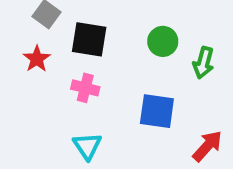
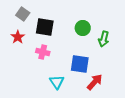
cyan triangle: (87, 146) -> (57, 82), moved
red arrow: (207, 146) -> (95, 82), moved

